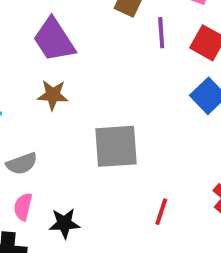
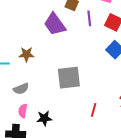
purple trapezoid: (54, 40) -> (55, 24), moved
brown star: (53, 95) -> (26, 54), moved

